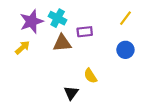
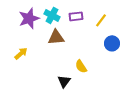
yellow line: (125, 18) -> (101, 20), moved
purple rectangle: (85, 32) -> (76, 16), moved
yellow arrow: (22, 48) -> (21, 53), moved

